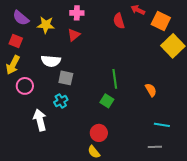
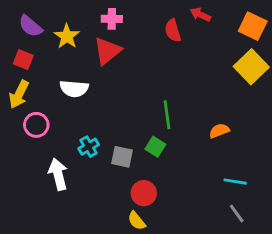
orange square: (161, 21) -> (253, 26), moved
yellow star: (46, 25) -> (67, 36), turned 30
red triangle: (74, 35) -> (107, 51), size x1.5
gray square: (66, 78) -> (122, 157), moved
orange semicircle: (151, 90) -> (219, 131), turned -80
gray line: (155, 147) -> (237, 213), moved, turned 56

